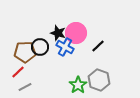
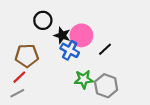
black circle: (40, 47) -> (43, 20), moved
green star: (78, 85) -> (84, 79), moved, turned 30
gray line: (25, 87) -> (17, 93), moved

